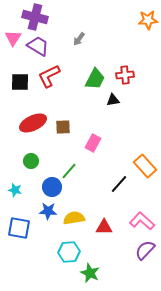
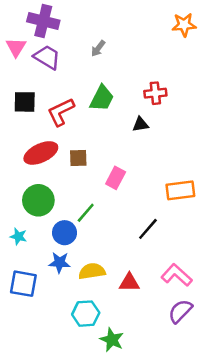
red L-shape: (49, 76) -> (61, 112), moved
green trapezoid: (95, 79) -> (102, 98), moved
green circle: (31, 161) -> (38, 200), size x1.6
orange rectangle: (145, 166) -> (180, 190), moved, turned -55

